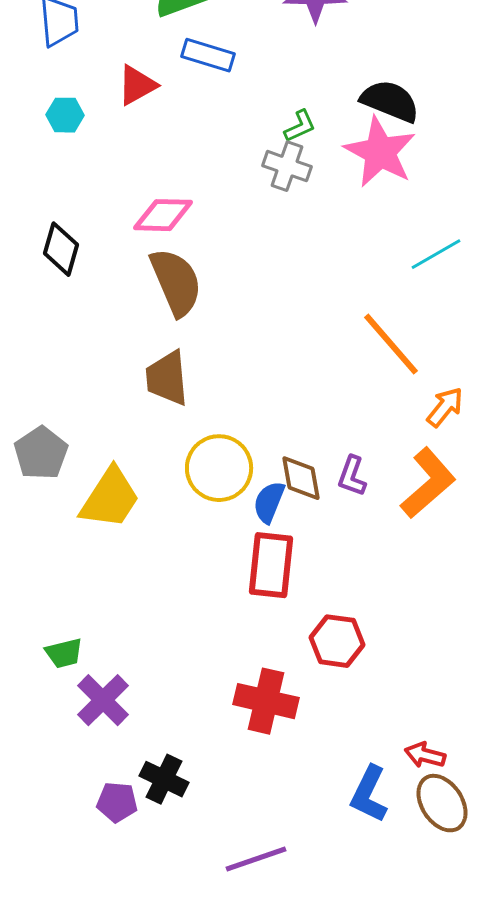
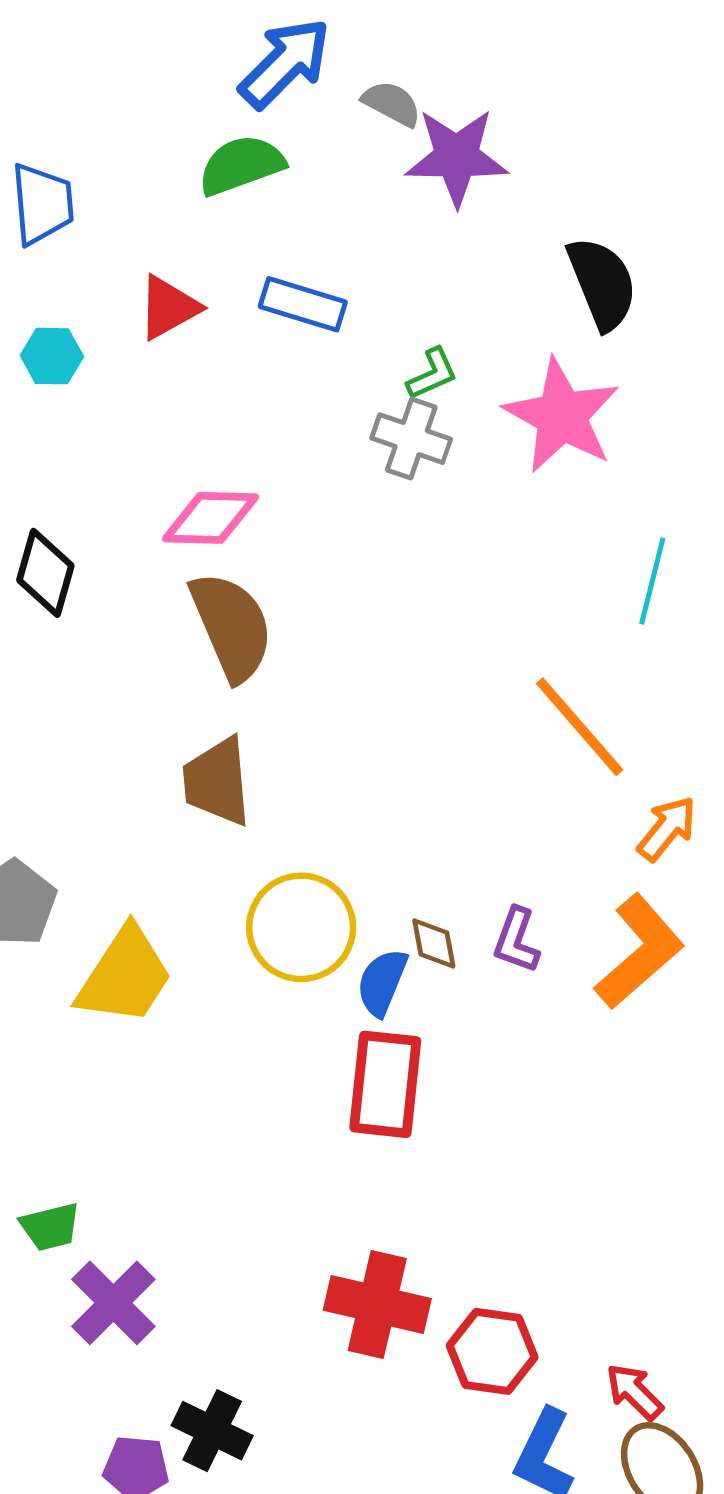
blue rectangle: (208, 55) -> (303, 304), moved
black semicircle: (390, 101) -> (602, 283), moved, turned 46
cyan line: (436, 254) -> (652, 581), turned -46
brown diamond: (301, 478) -> (434, 944), size x0.7
red hexagon: (337, 641) -> (492, 1351), moved
red arrow: (425, 755) -> (635, 1392), turned 30

